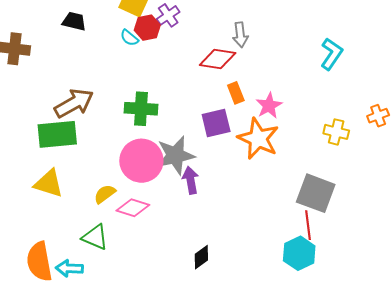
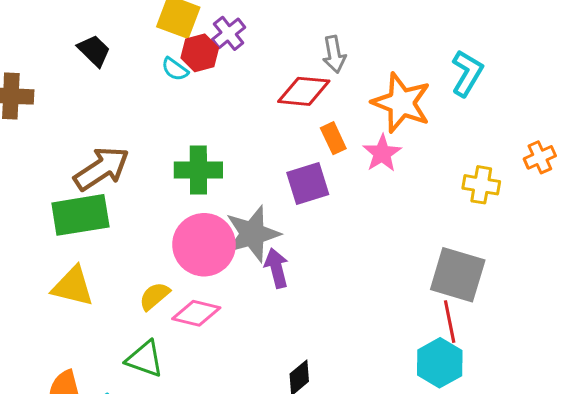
black trapezoid: (74, 21) -> (94, 51), turned 35
orange star: (258, 139) -> (401, 103), moved

